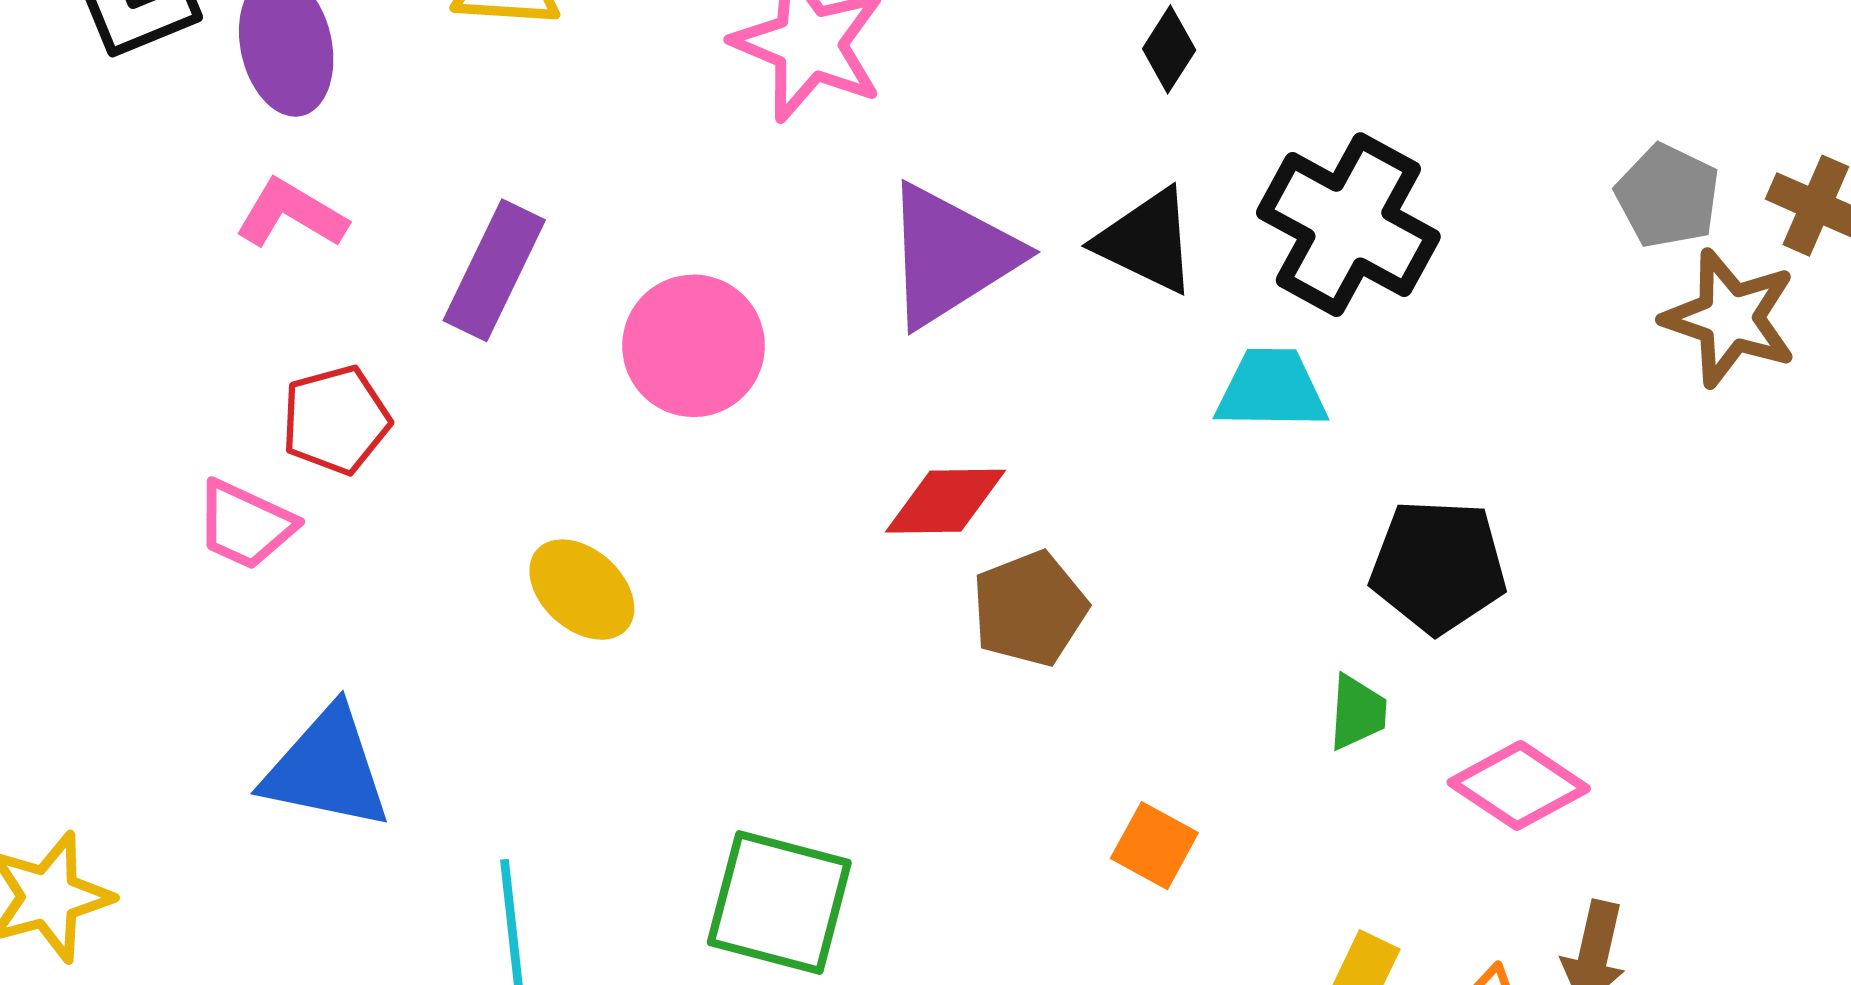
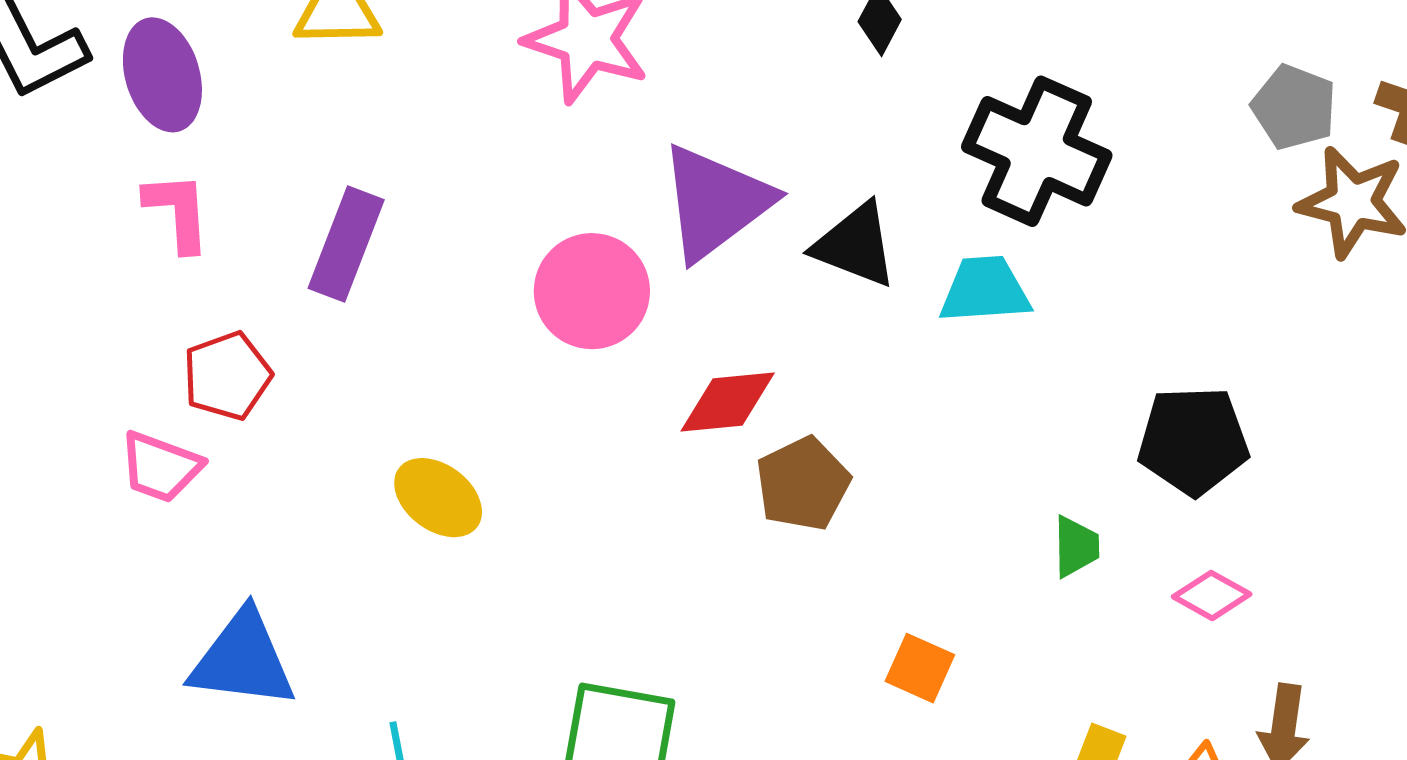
pink L-shape: (291, 214) -> (178, 212), turned 60
black triangle: (1147, 241) -> (855, 245), moved
pink circle: (694, 346) -> (592, 291), moved
black pentagon: (1438, 566) -> (1193, 441), moved
pink diamond: (1519, 785) -> (1212, 595), size x0.7

